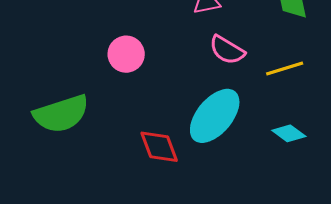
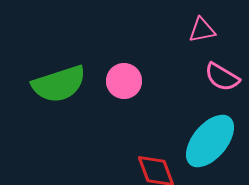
green semicircle: (61, 114) -> (59, 84), moved

